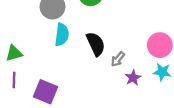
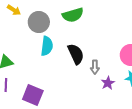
gray arrow: (118, 59) -> (95, 67), turned -40

